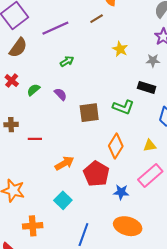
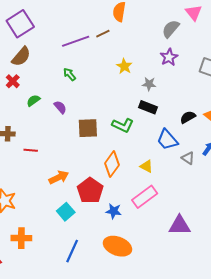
purple line: (55, 28) -> (76, 41), moved
green arrow: (67, 61) -> (69, 74), turned -104
gray star: (153, 61) -> (149, 84), moved
red cross: (12, 81) -> (13, 81), moved
yellow triangle: (150, 145) -> (146, 166), turned 32
cyan square: (63, 200) -> (66, 212), moved

